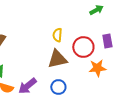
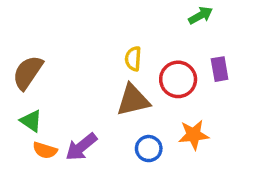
orange star: (97, 68) -> (194, 135), moved
blue circle: (58, 87) -> (149, 149), moved

